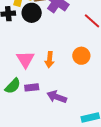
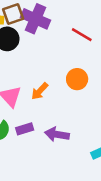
orange arrow: (50, 60) -> (40, 91), turned 49

